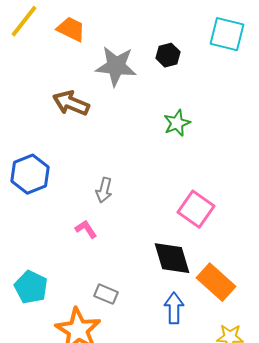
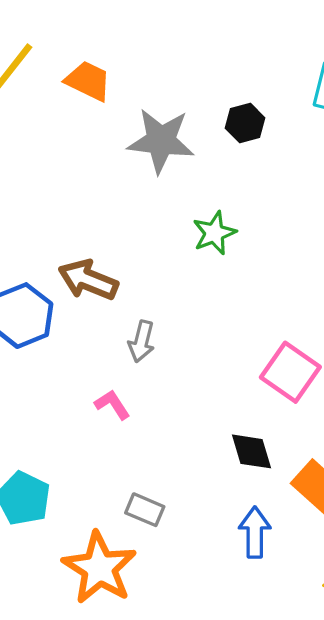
brown arrow: (71, 103) -> (88, 280), moved
green star: (177, 123) -> (214, 233), moved
black diamond: (172, 258) -> (252, 451), size x0.7

